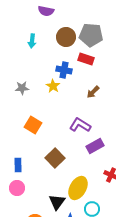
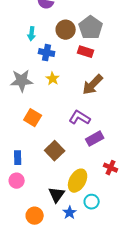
gray pentagon: (91, 35) -> (91, 28), turned 30
blue cross: (64, 70) -> (47, 53), moved
gray star: (22, 88) -> (22, 81), size x1.6
brown arrow: (93, 92) -> (93, 85), size x1.6

